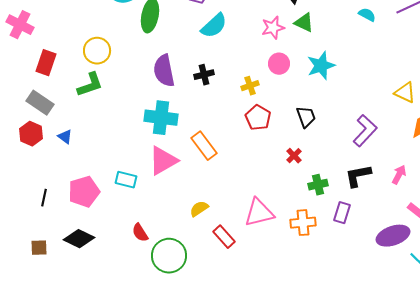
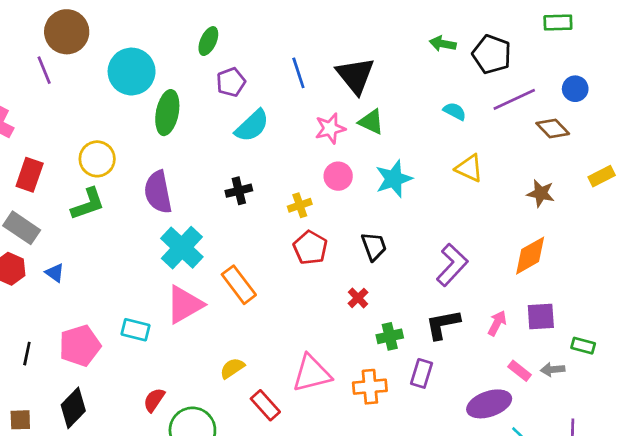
purple semicircle: (164, 71) -> (158, 192), moved
yellow triangle: (405, 93) -> (469, 168), moved
cyan cross: (161, 118) -> (182, 248), turned 36
red semicircle: (140, 233) -> (154, 400), turned 66
black diamond: (79, 239) -> (73, 408), turned -72

